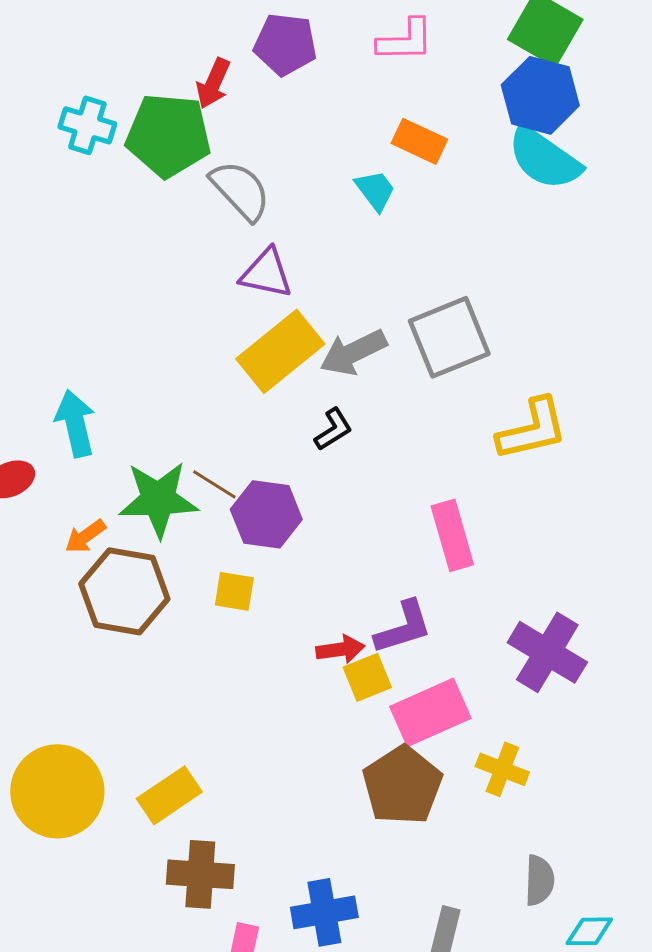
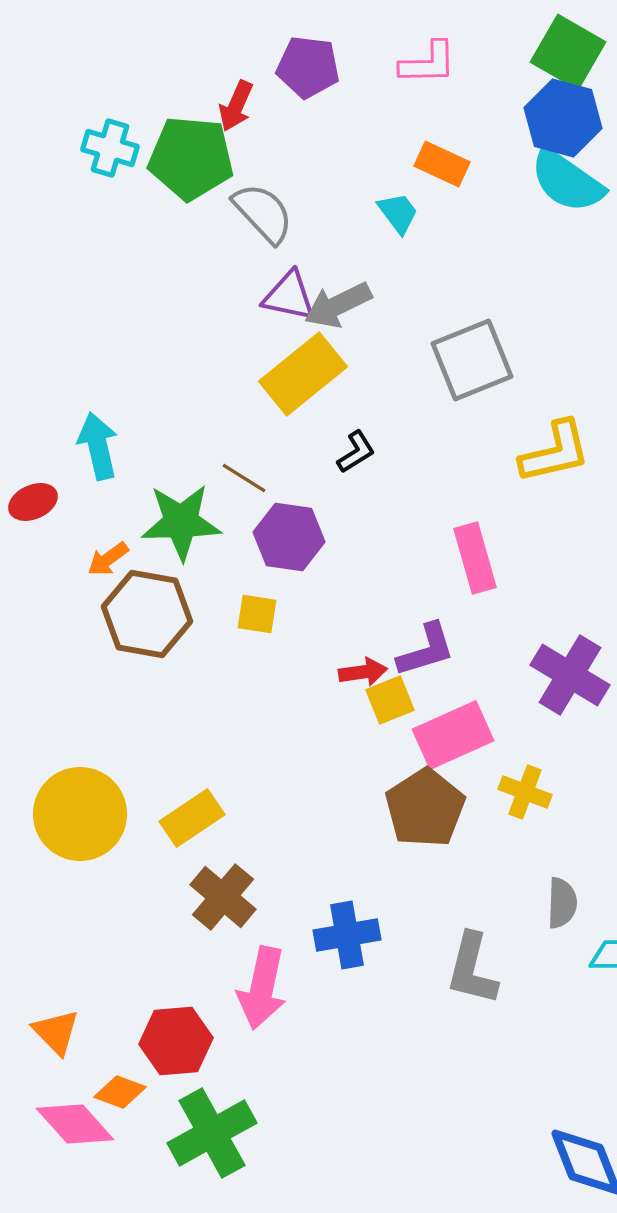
gray arrow: (353, 352) -> (338, 305), moved
brown line: (214, 484) -> (244, 478), moved
brown cross: (200, 874) -> (223, 897), turned 36

